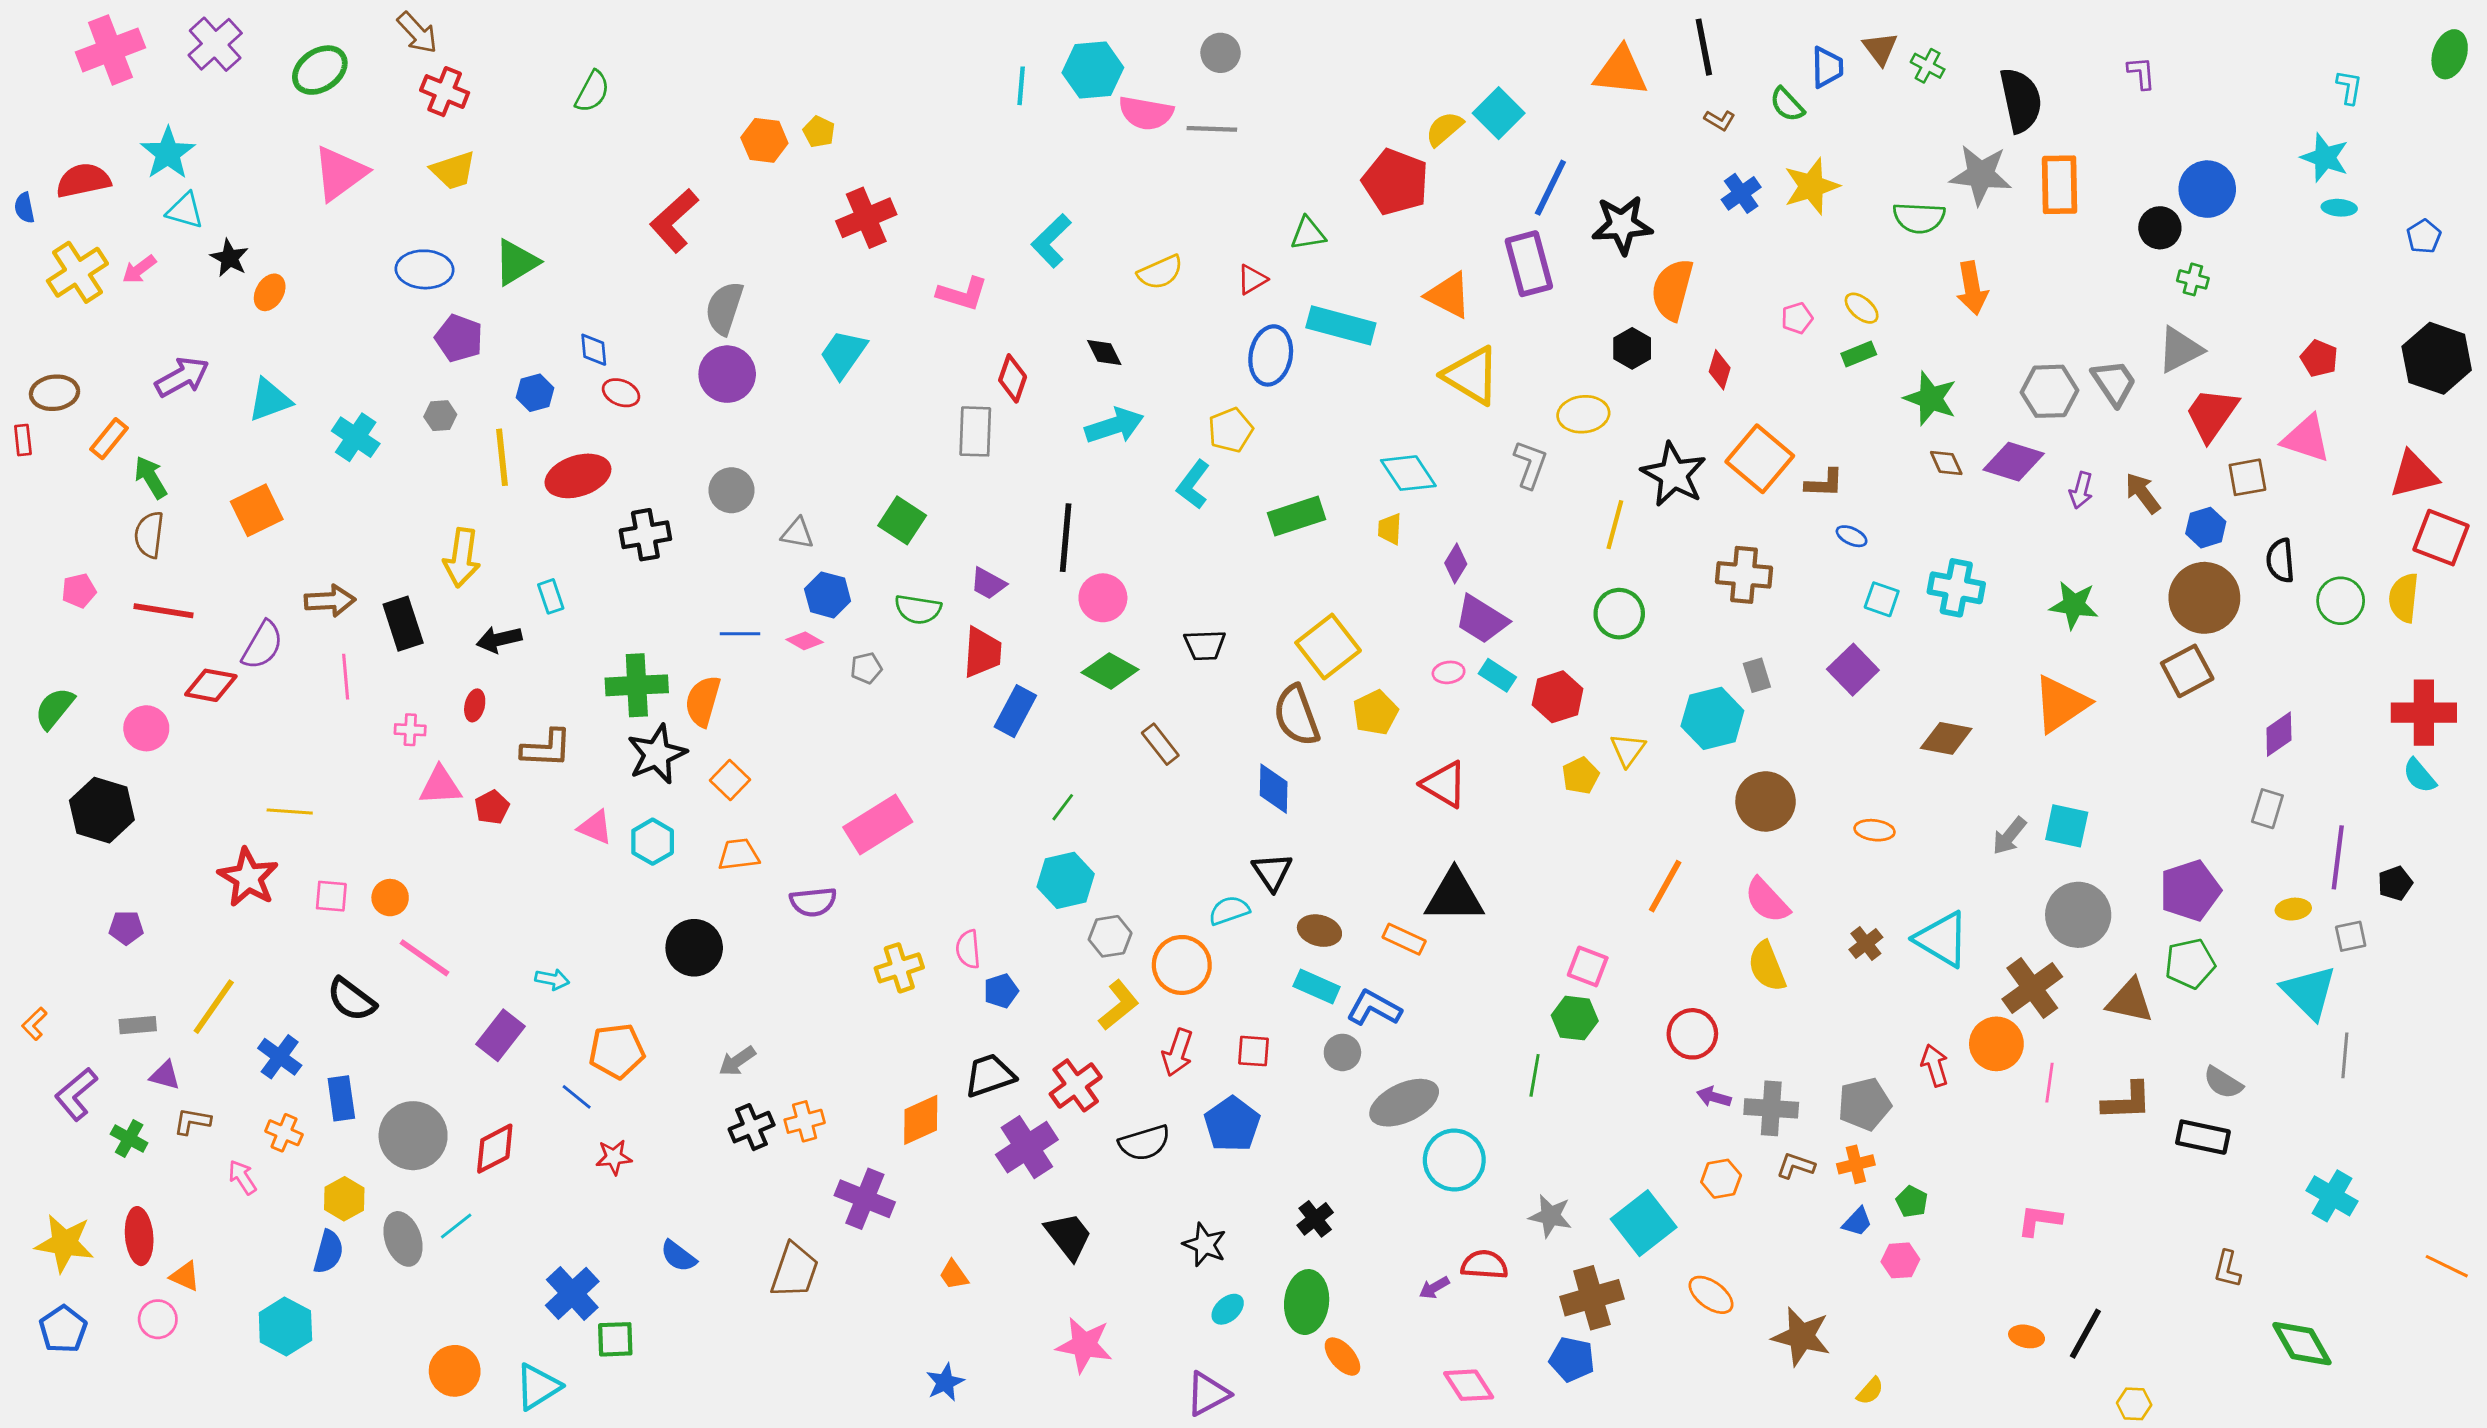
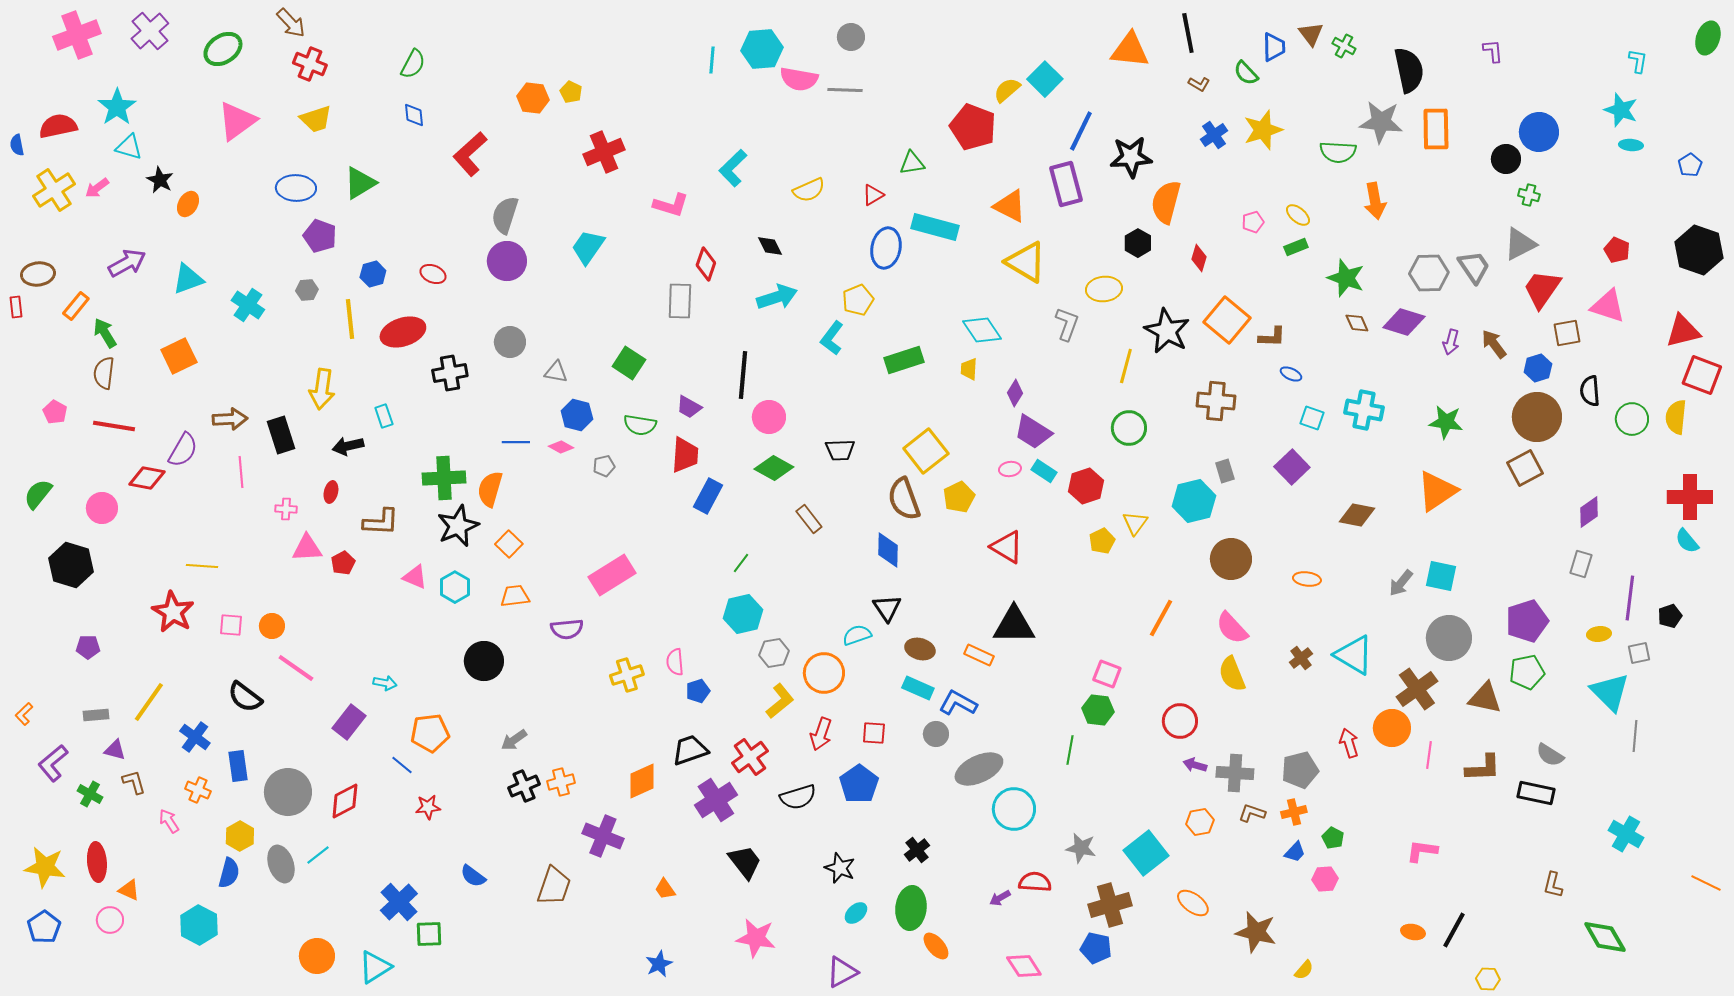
blue diamond: (594, 350) -> (414, 115), moved
pink pentagon: (79, 591) -> (55, 412), turned -30
brown L-shape: (192, 1121) -> (134, 782), turned 64

